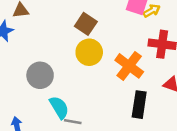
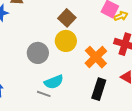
gray circle: (40, 75) -> (38, 53), moved
cyan semicircle: (59, 107) -> (54, 82), moved, turned 90

